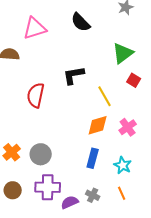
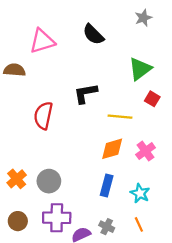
yellow line: (105, 96) -> (120, 117), turned -55

